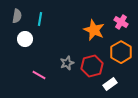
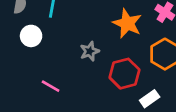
gray star: (67, 63) -> (90, 51), moved

